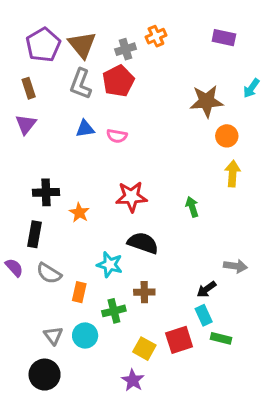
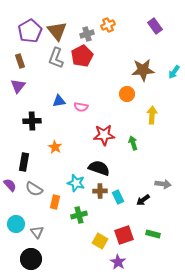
purple rectangle: (224, 38) -> (155, 26), turned 42
cyan arrow: (251, 88) -> (174, 72), moved
blue triangle: (85, 129) -> (59, 101), moved
pink semicircle: (117, 136) -> (81, 107), moved
orange circle: (227, 136) -> (127, 94), moved
yellow arrow: (233, 174) -> (152, 115), moved
black cross: (46, 192) -> (32, 121), moved
red star: (131, 197) -> (104, 135), moved
brown cross: (144, 292) -> (100, 191), moved
cyan rectangle: (204, 315) -> (118, 197), moved
cyan circle: (85, 335) -> (16, 224), moved
purple star: (133, 380) -> (118, 262), moved

